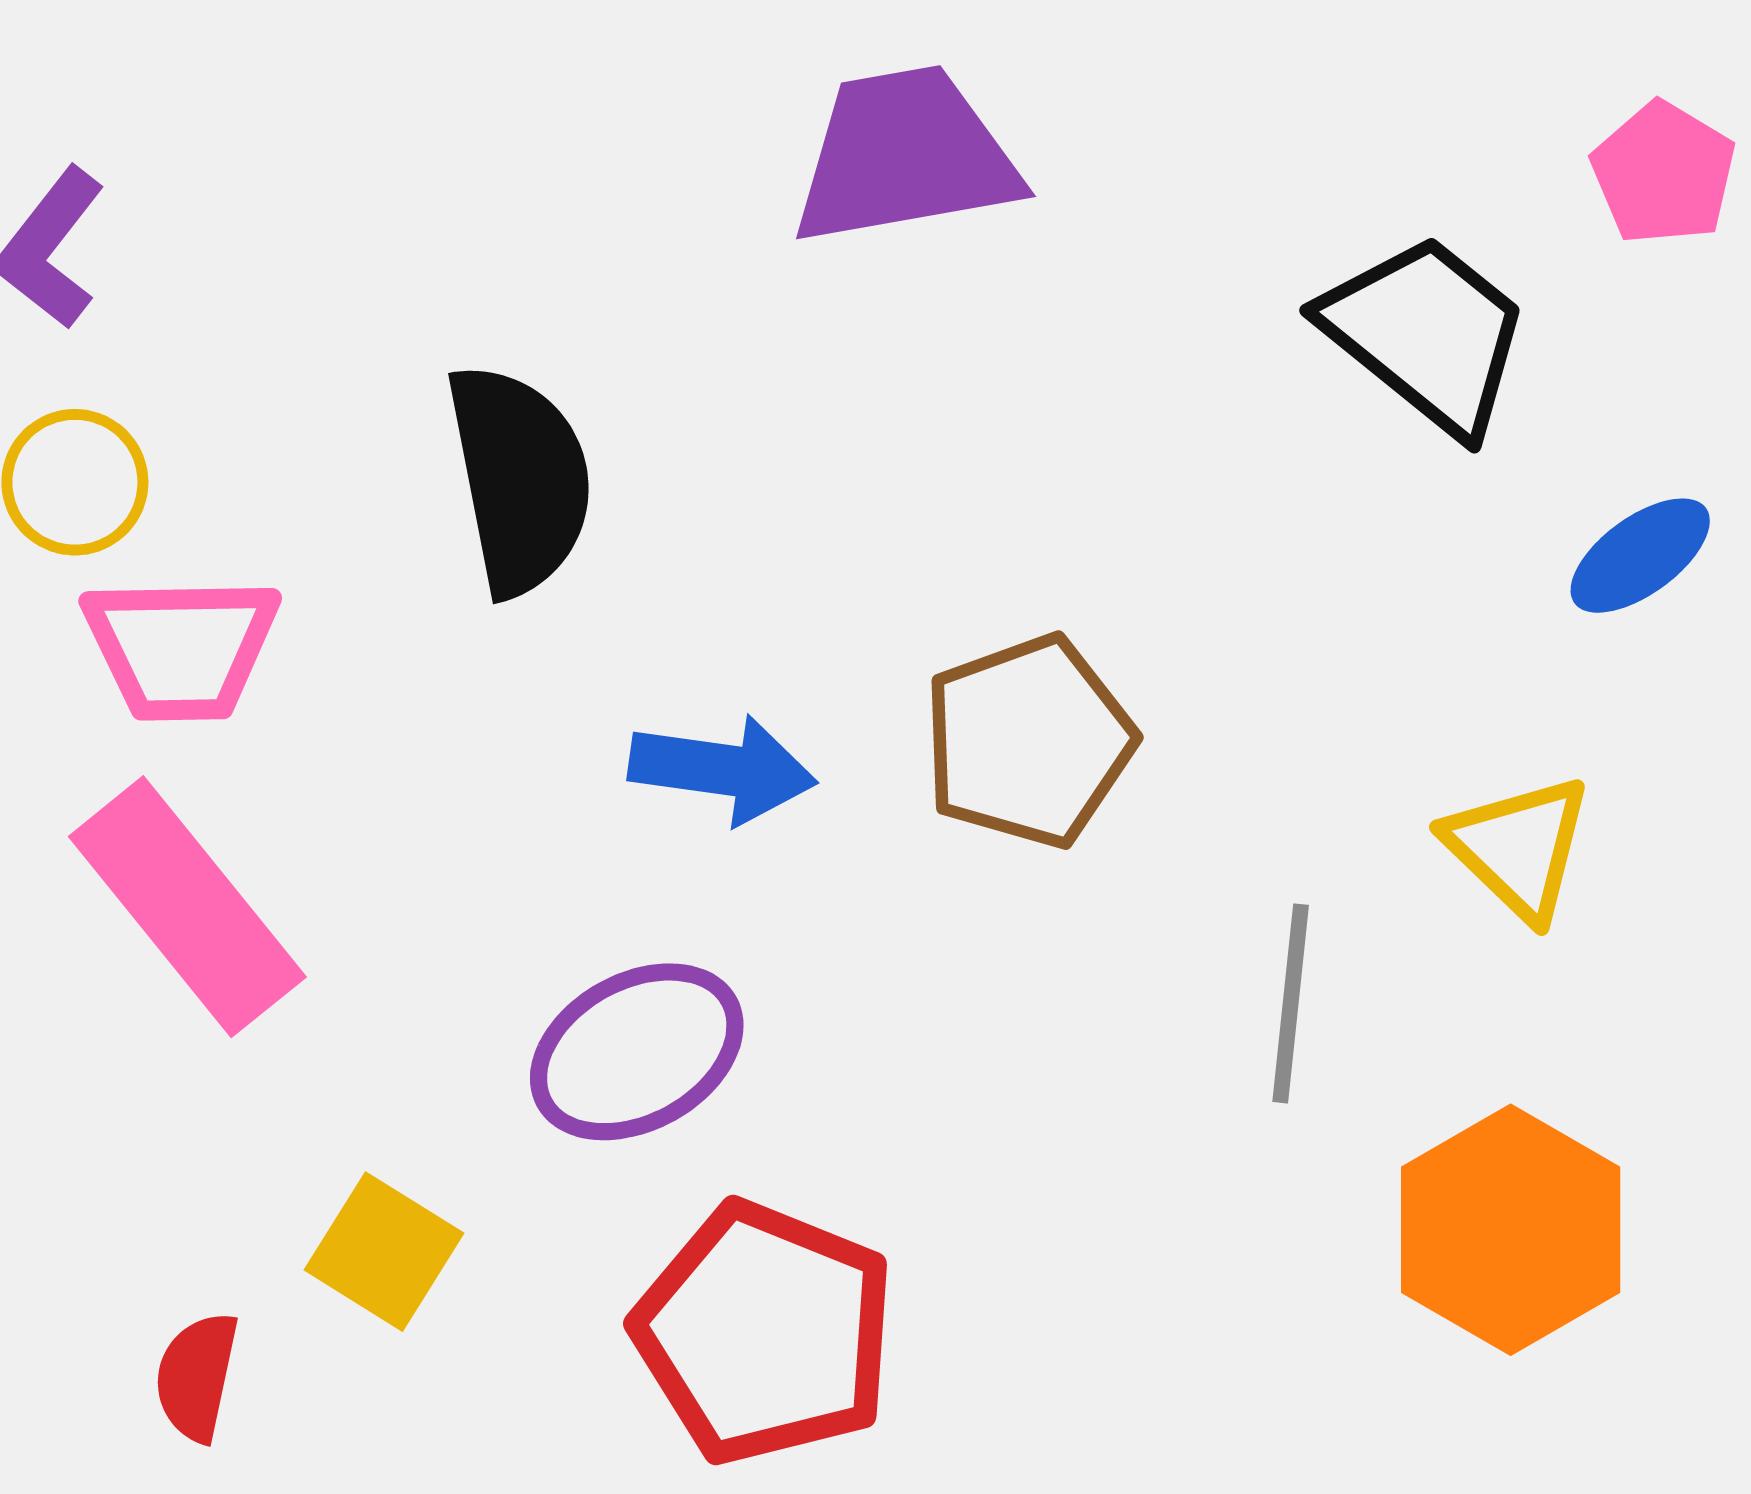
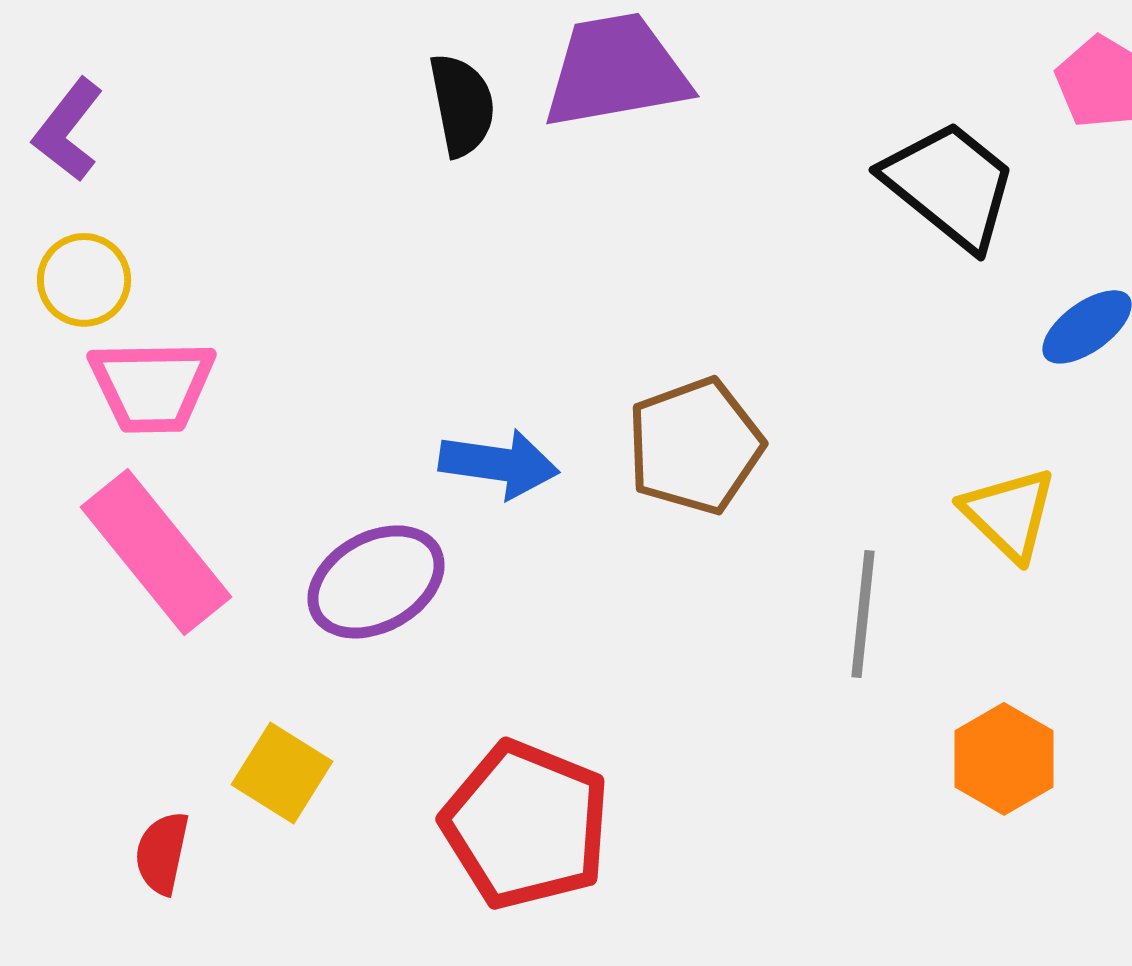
black semicircle: (520, 479) -> (462, 105), moved, size x0.7
purple ellipse: (637, 1052) -> (376, 582), moved
orange hexagon: (1511, 1230) -> (1004, 759), size x0.7

